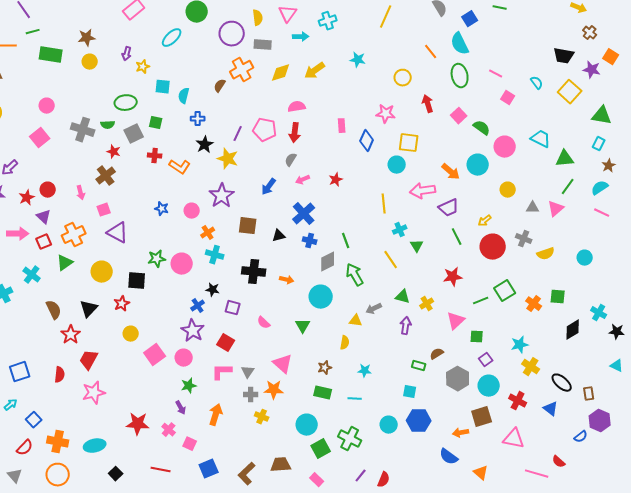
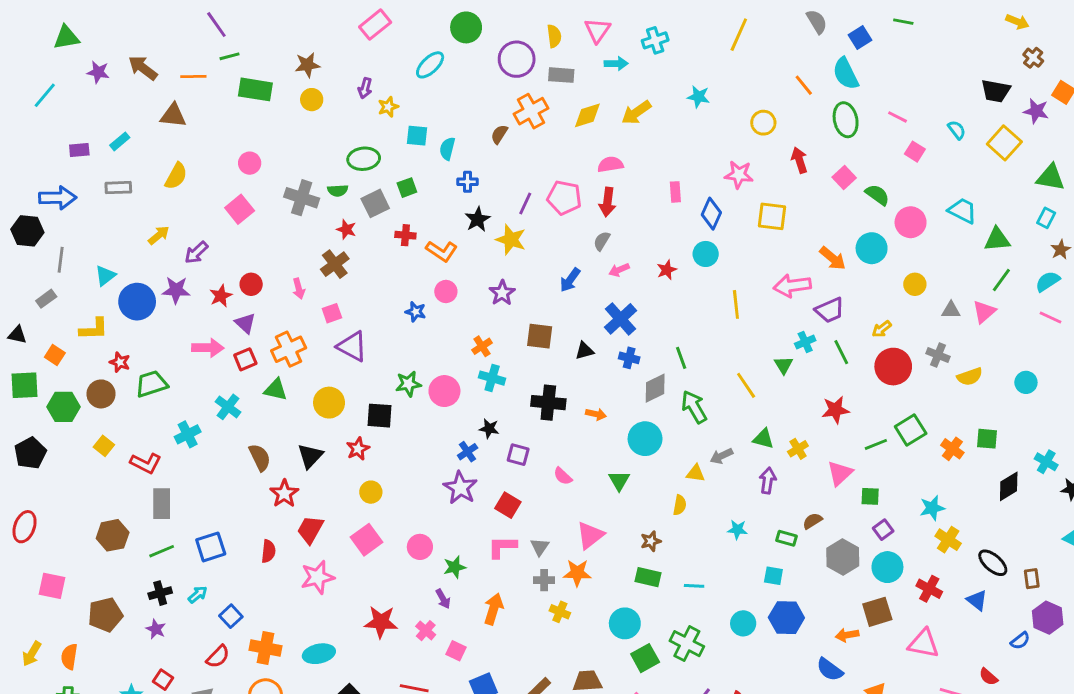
green square: (156, 123) -> (407, 188), turned -32
cyan circle: (397, 165) -> (706, 254), moved
purple star: (222, 196) -> (502, 293), size x0.7
pink circle: (192, 211) -> (446, 291), moved
cyan cross: (400, 230) -> (805, 342), moved
green triangle: (65, 263) -> (276, 390), turned 48
pink square: (155, 355) -> (367, 540), moved
pink circle: (184, 358) -> (420, 547), moved
pink triangle: (283, 364) -> (590, 535), turned 40
cyan star: (365, 371) -> (737, 530), moved

